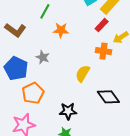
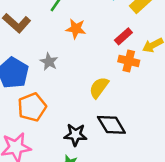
red rectangle: (102, 25) -> (123, 36), moved
black diamond: (108, 97) -> (111, 125), moved

